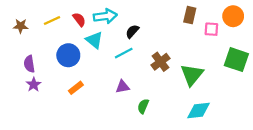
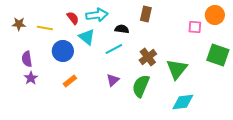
brown rectangle: (190, 15) -> (146, 14), moved
yellow line: (52, 21) -> (45, 28), moved, turned 35
black semicircle: (132, 31) -> (122, 29), turned 56
purple triangle: (123, 87) -> (113, 80), turned -32
green semicircle: (143, 106) -> (141, 86), moved, size x1.6

